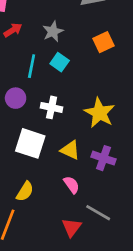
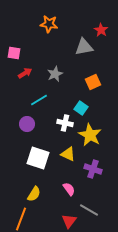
cyan square: (60, 62) -> (81, 108), moved
cyan line: (32, 66) -> (39, 100), turned 48
white cross: (52, 107) -> (65, 123), moved
yellow triangle: (70, 150) -> (68, 154), moved

